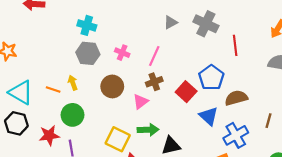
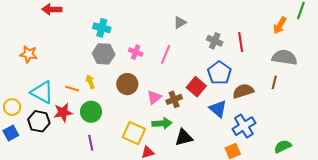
gray cross: (206, 24) -> (215, 41), moved, size x0.7
brown cross: (154, 82) -> (174, 99), moved
brown line: (269, 121) -> (274, 82), moved
red star: (49, 135) -> (63, 112), moved

